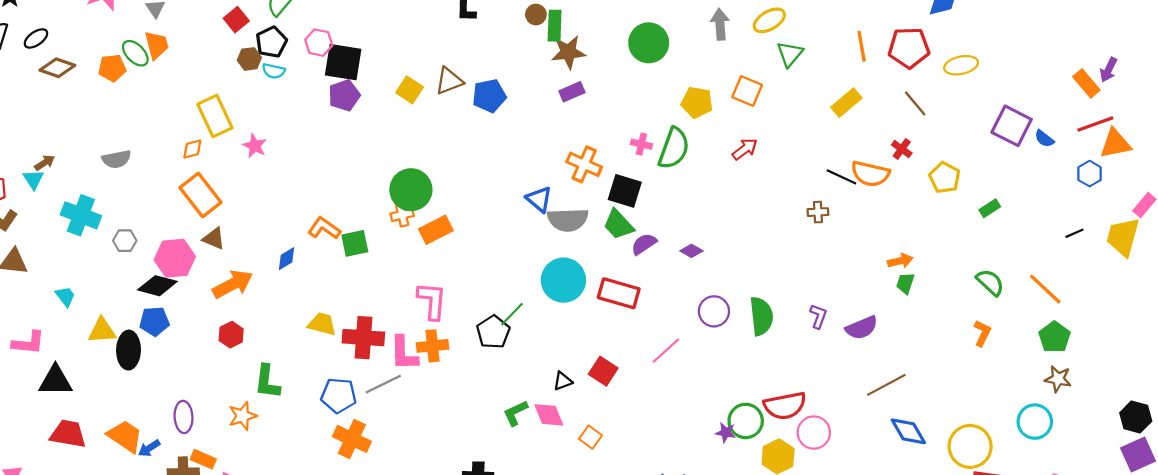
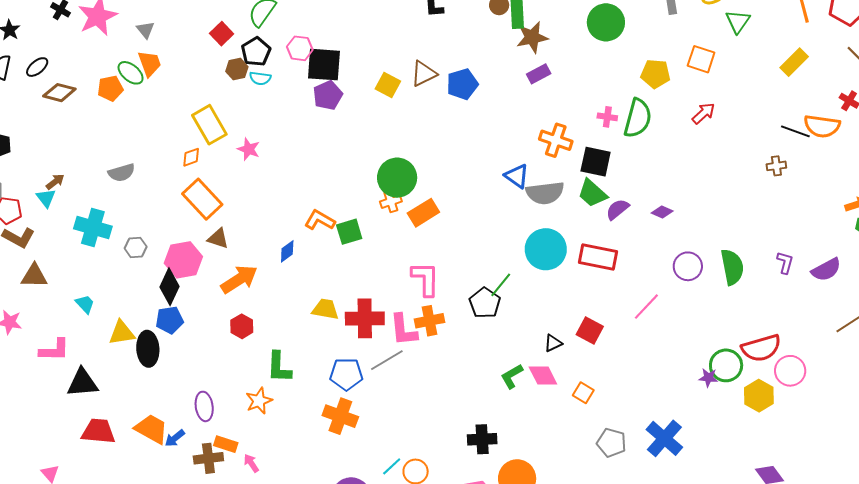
black diamond: (157, 286) -> (170, 287), turned -75
orange cross: (352, 439) -> (340, 416), moved

